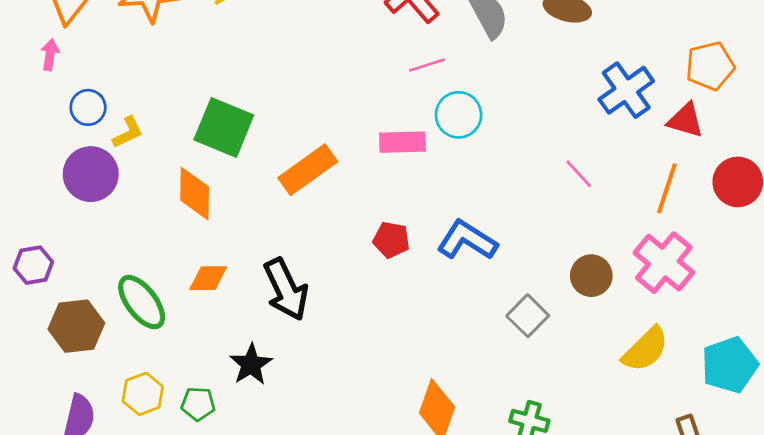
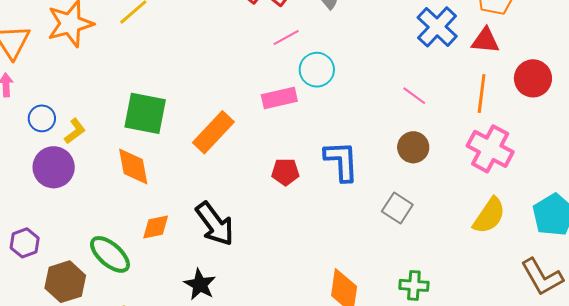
blue L-shape: (467, 240) -> (341, 161), turned 66
brown circle: (591, 276) -> (413, 147), moved

